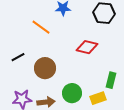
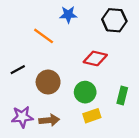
green circle: (72, 93) -> (85, 92), moved
yellow rectangle: (98, 98) -> (92, 116), moved

